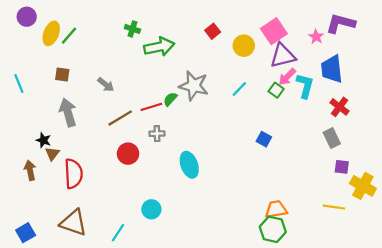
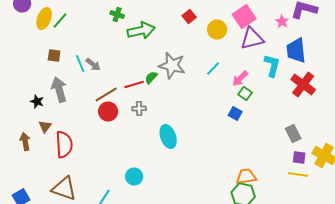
pink arrow: (287, 77) -> (240, 78), moved
cyan line: (19, 83) -> (80, 64), moved
green square: (276, 90) -> (245, 94), moved
red cross: (340, 107) -> (303, 84), size x1.4
gray rectangle: (332, 138) -> (293, 134), moved
black star: (43, 140) -> (37, 102), moved
red circle: (128, 154) -> (108, 112), moved
purple square: (342, 167) -> (299, 158), moved

